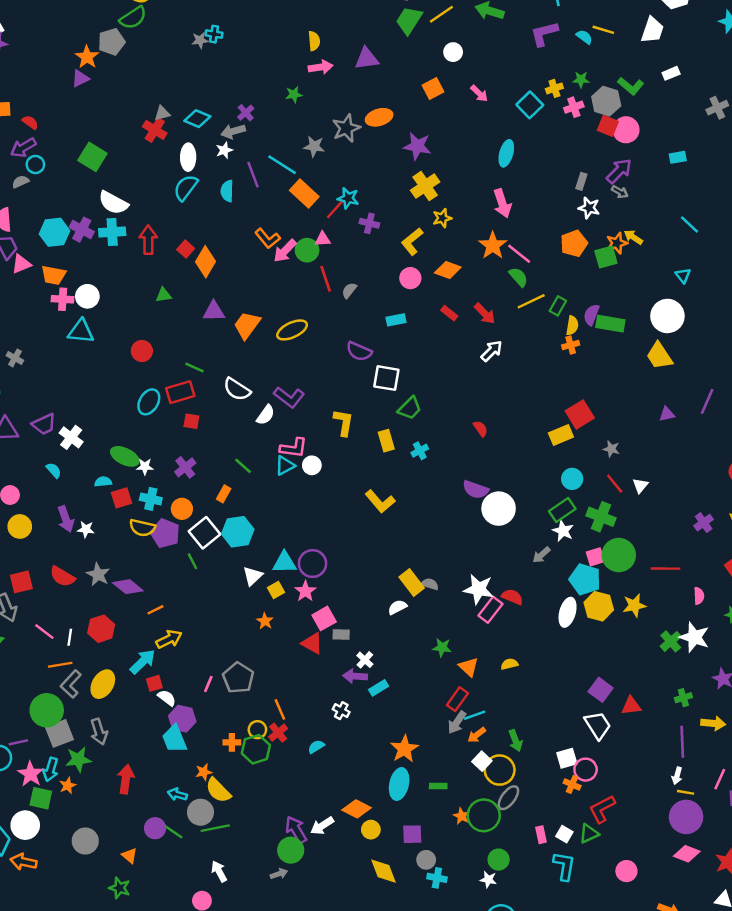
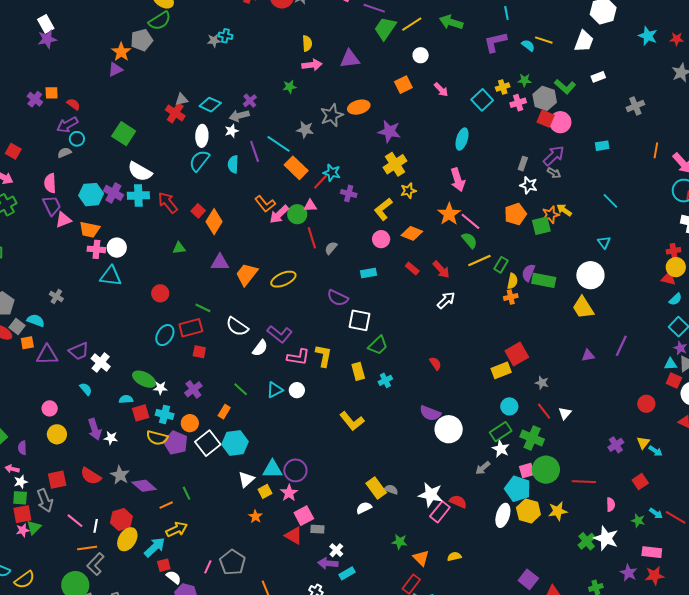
red arrow: (148, 240) -> (168, 203), turned -40
pink L-shape: (294, 448) -> (298, 357), moved
green line: (192, 561) -> (186, 493), moved
yellow ellipse: (103, 684) -> (127, 539), moved

